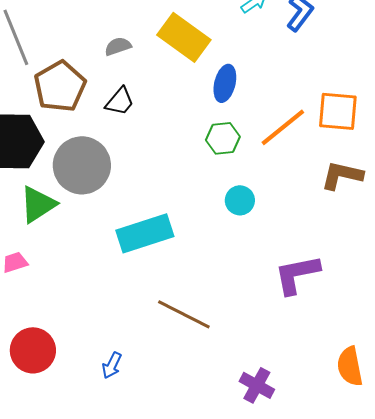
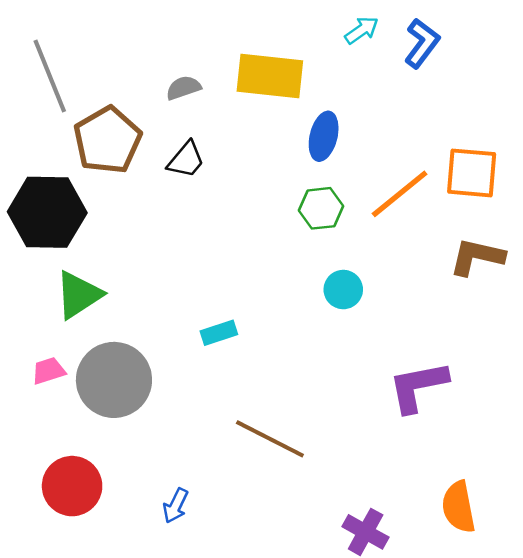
yellow rectangle: (184, 37) -> (270, 76), turned -30
gray circle: (82, 165) -> (114, 380), moved
cyan rectangle: (145, 233) -> (219, 333), size x0.5
orange semicircle: (350, 366) -> (459, 507), moved

